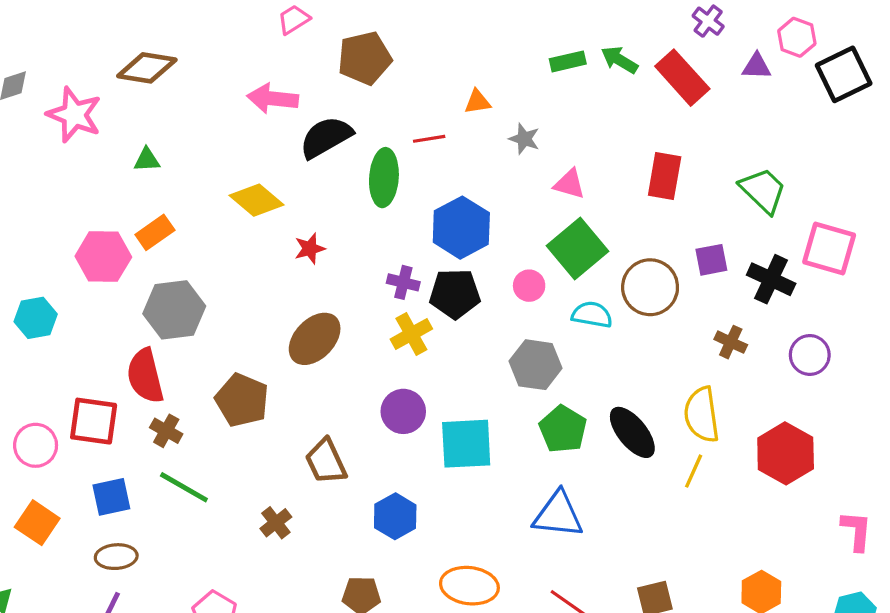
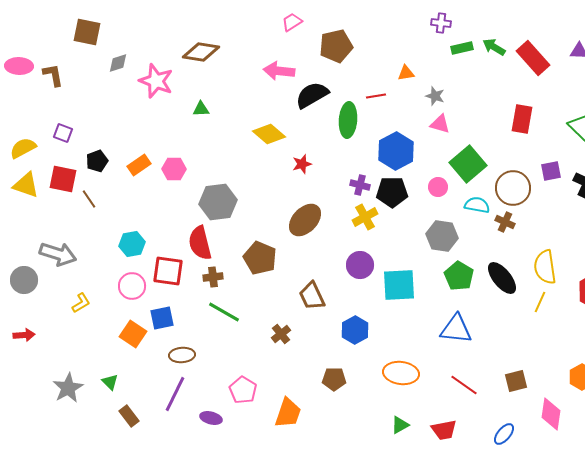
purple cross: (708, 21) -> (441, 23), moved, turned -30
pink triangle: (569, 184) -> (440, 124), moved
orange rectangle: (155, 232) -> (139, 165), moved
pink hexagon: (103, 257) -> (174, 169), size x0.7
cyan hexagon: (36, 318) -> (132, 244), moved
brown cross: (731, 342) -> (505, 222), moved
brown cross: (166, 431) -> (213, 277), turned -36
blue square: (111, 497) -> (162, 318), moved

